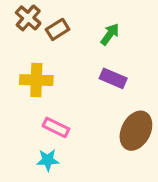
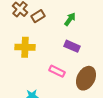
pink rectangle: (56, 127) -> (57, 71), moved

